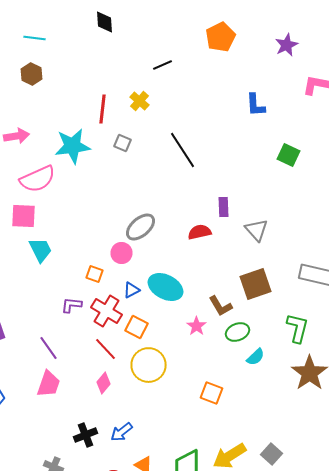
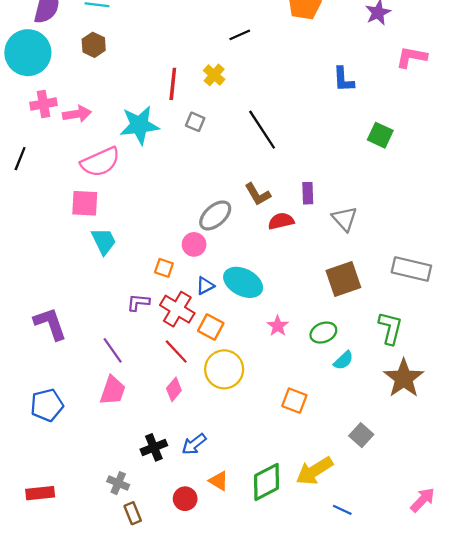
brown L-shape: (220, 306) -> (258, 194), moved
gray square: (272, 454) -> (361, 435), moved

